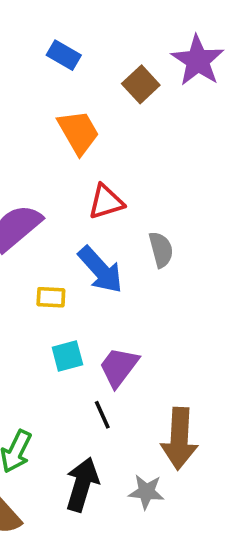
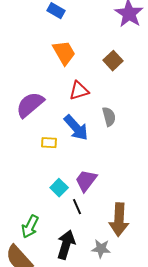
brown square: (141, 84) -> (113, 61), moved
cyan square: (67, 356) -> (59, 188), moved, turned -30

